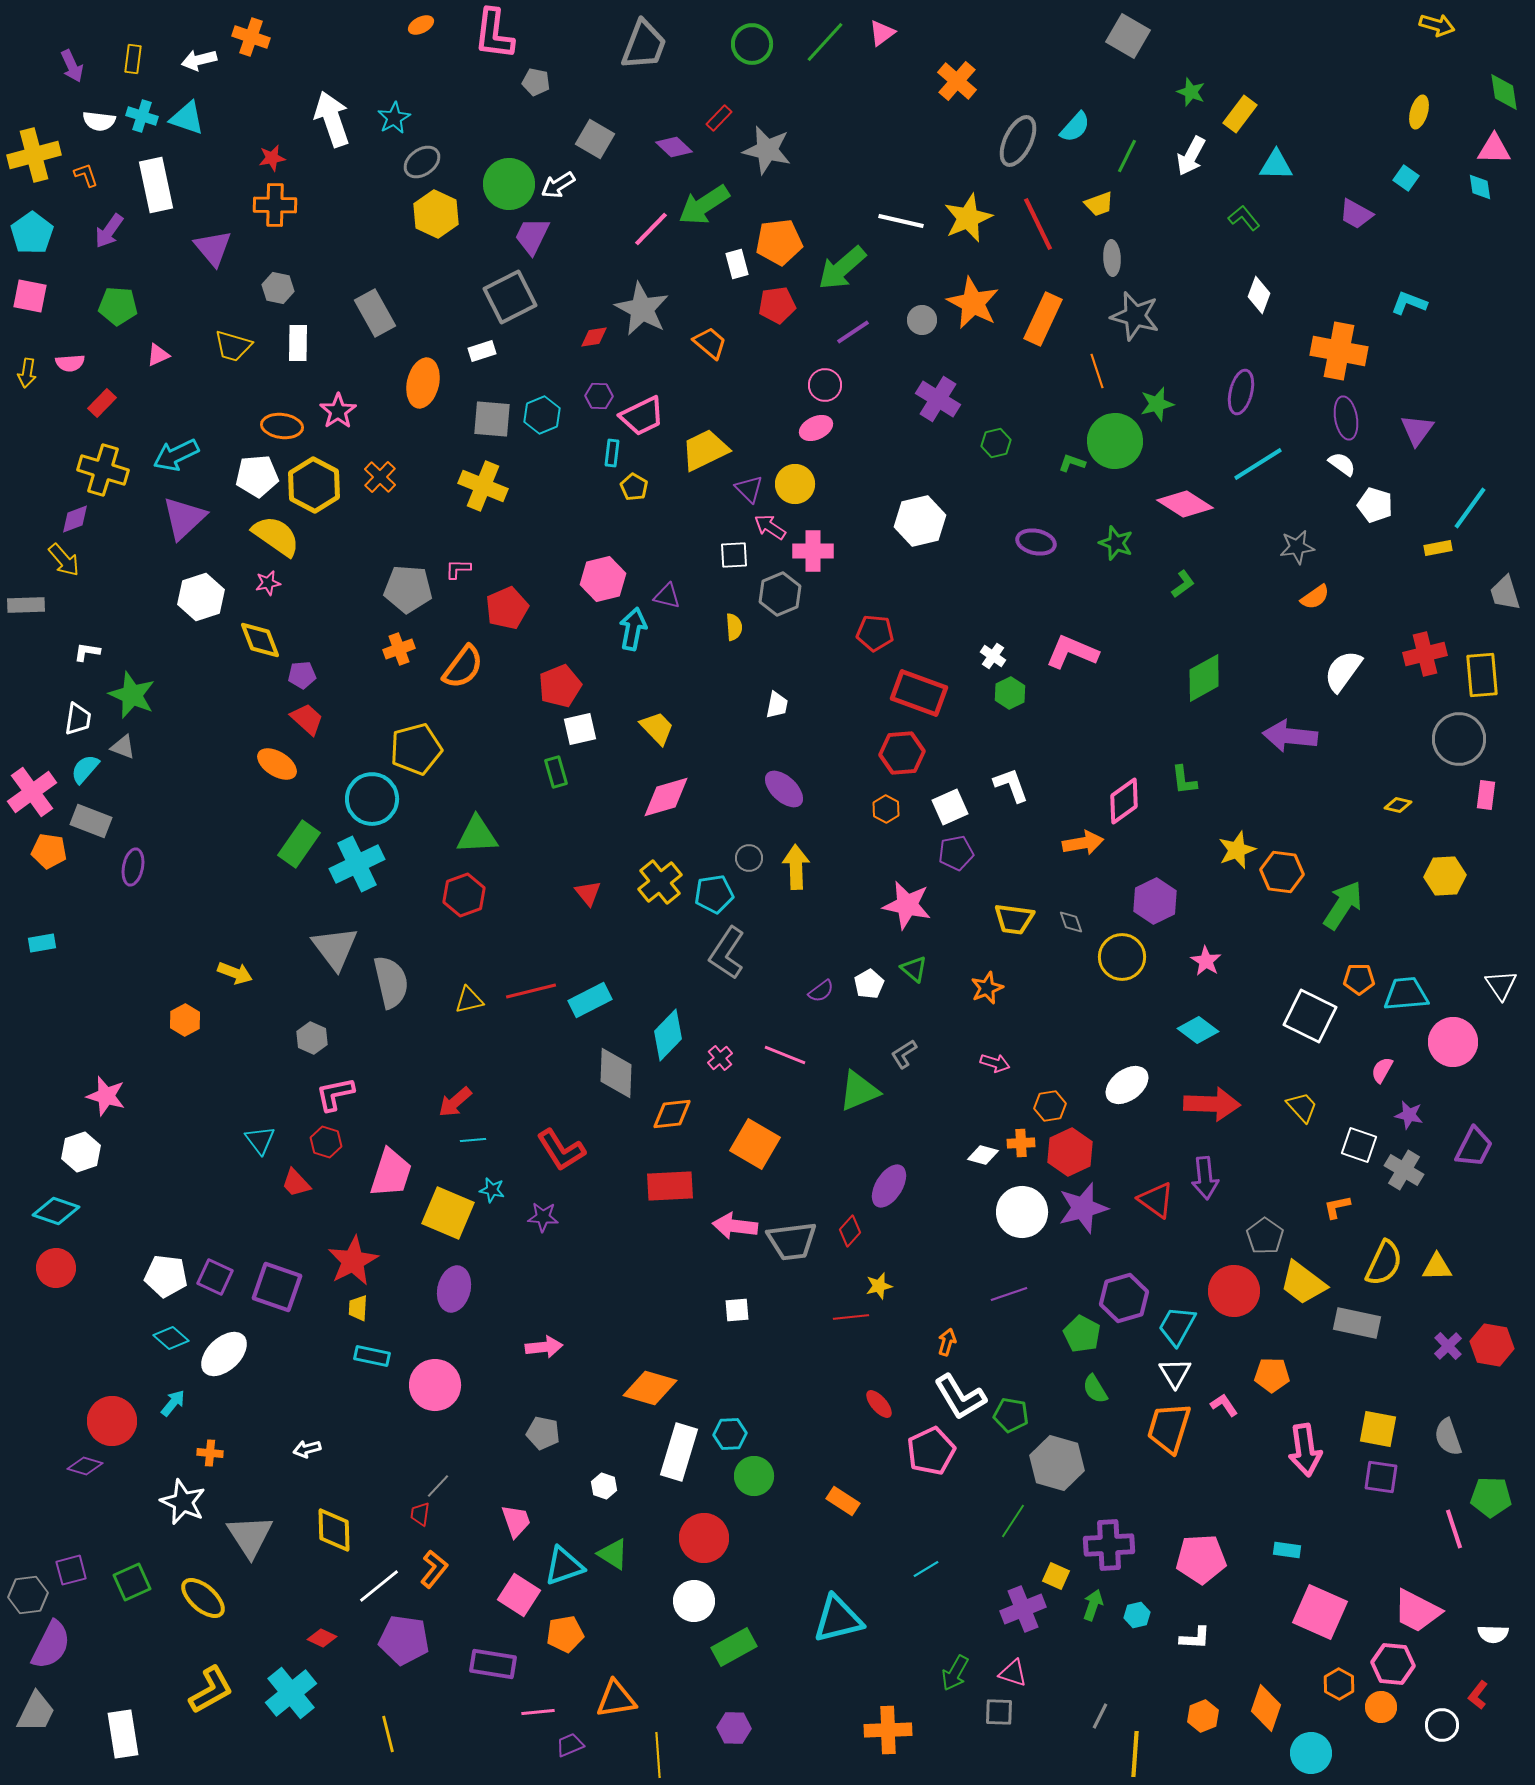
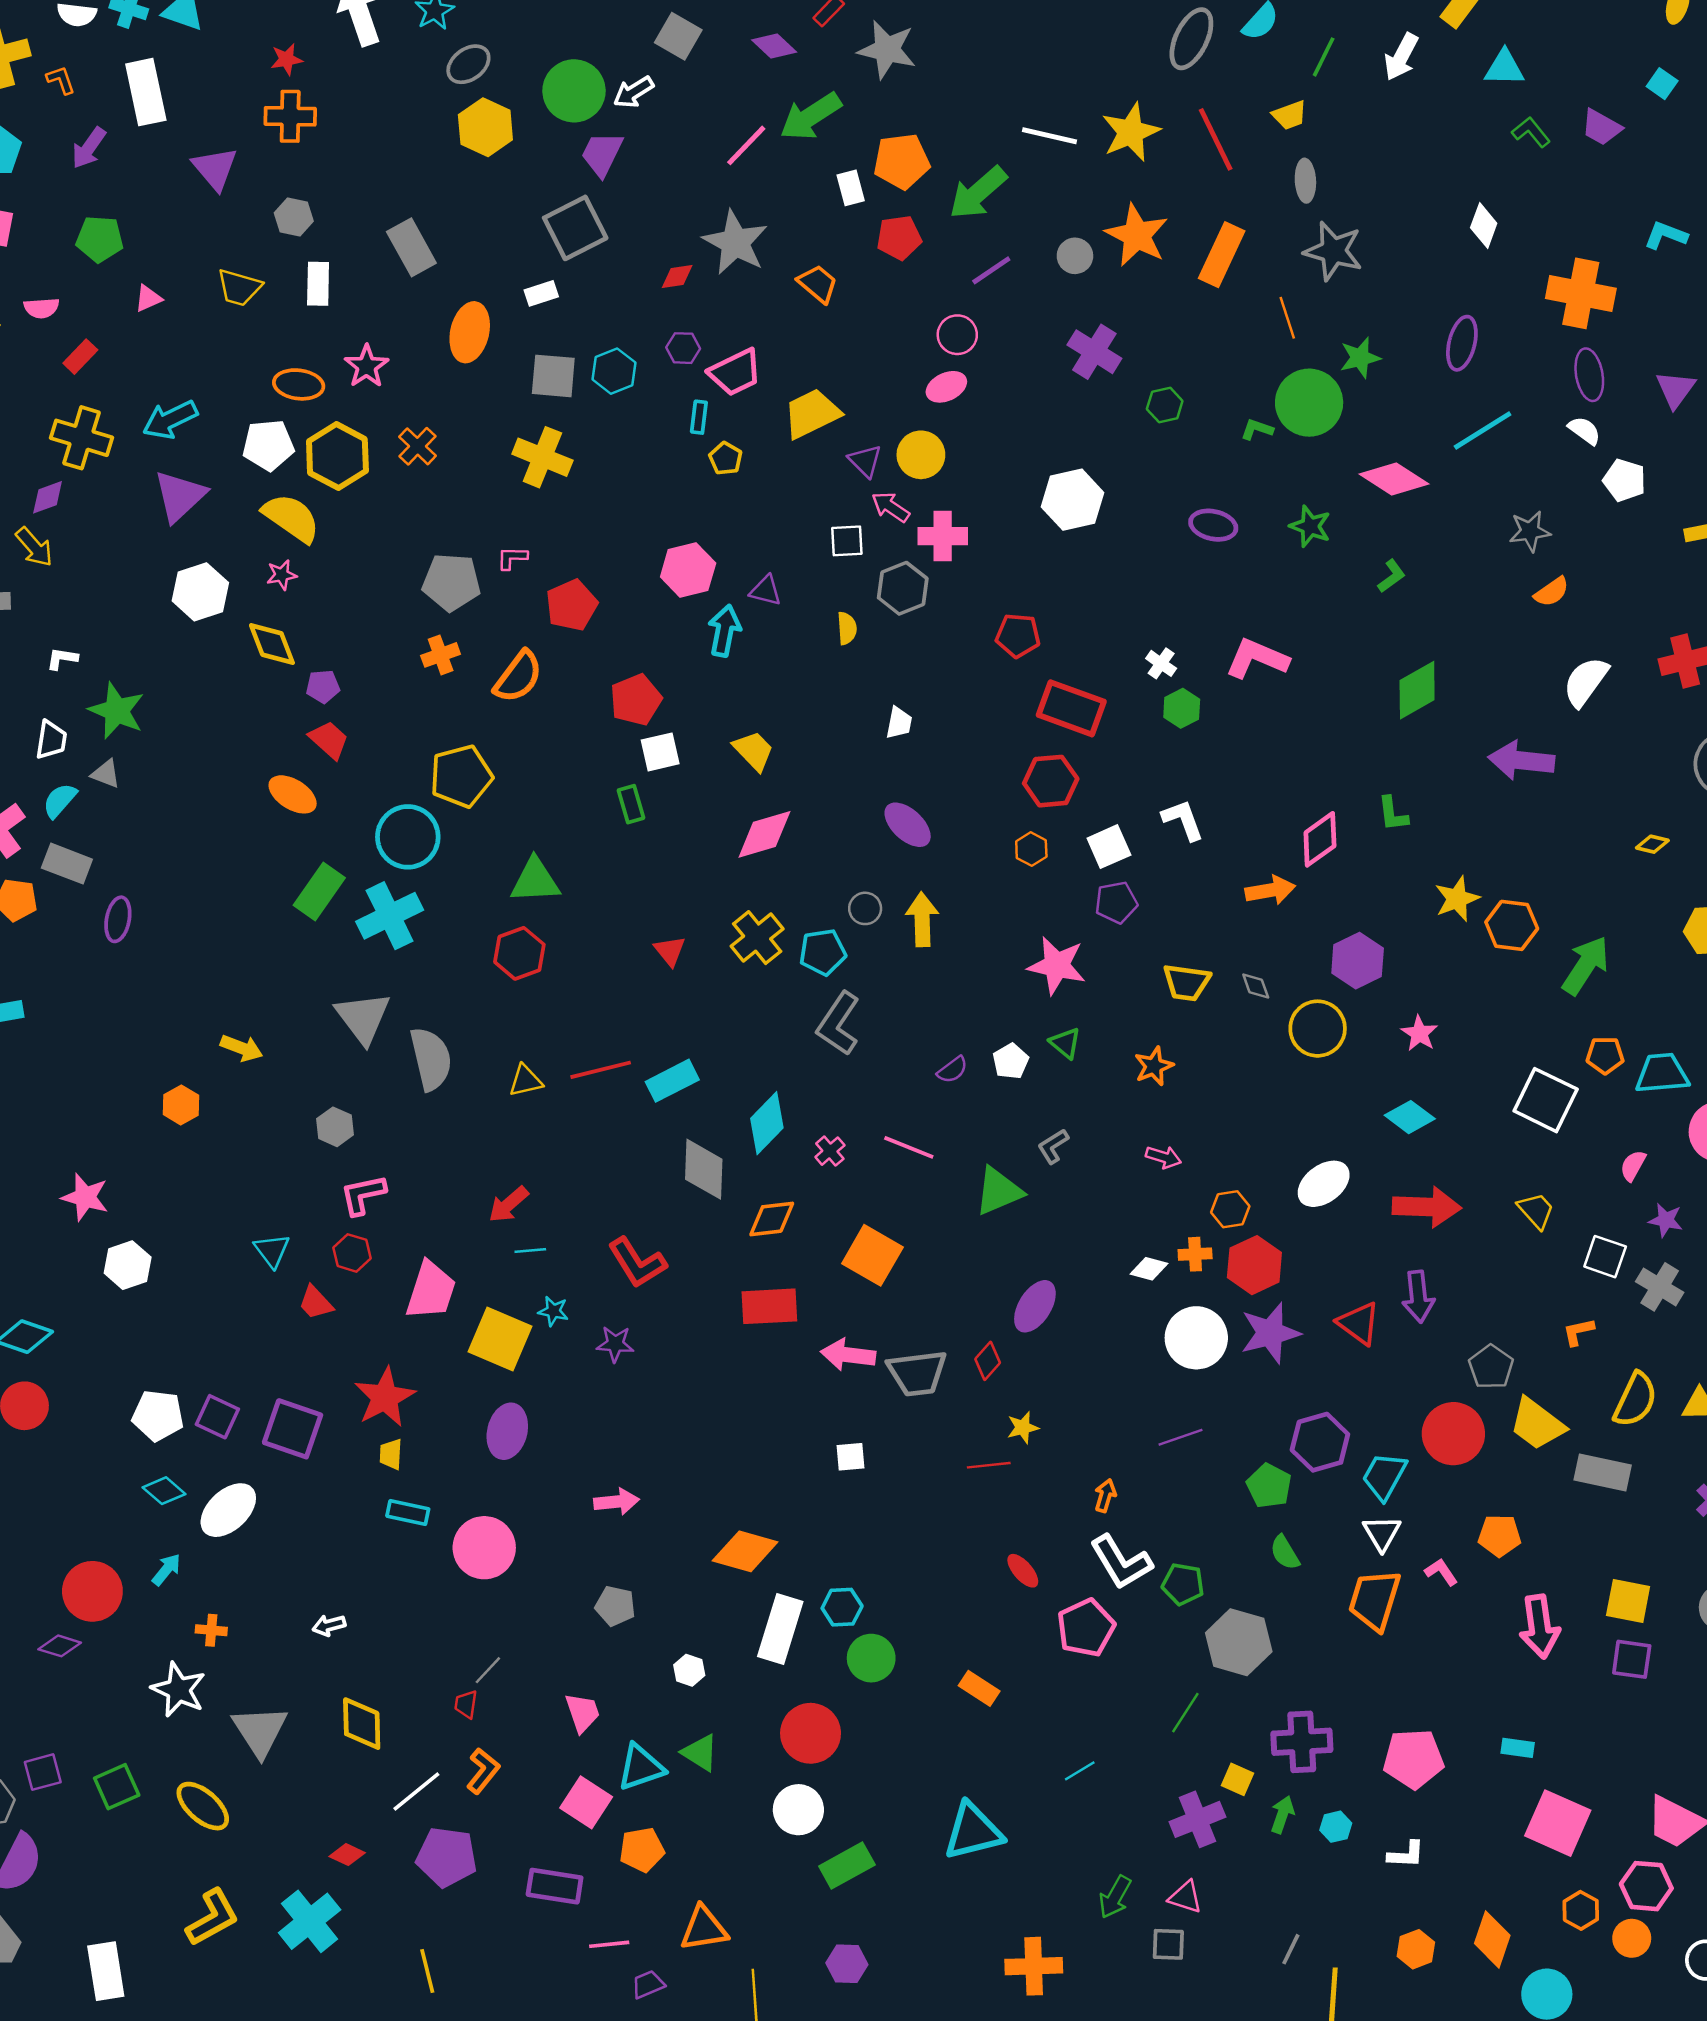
green L-shape: (1244, 218) -> (1531, 132), moved
white hexagon: (81, 1152) -> (128, 1265), moved

